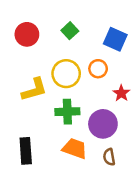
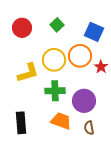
orange circle: (98, 69) -> (80, 56), size x1.5
red star: (121, 93) -> (101, 67), moved

